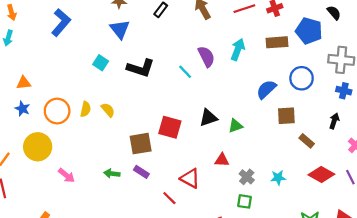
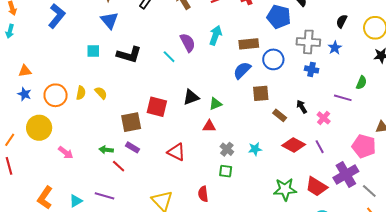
brown rectangle: (277, 42) -> (249, 44), moved
cyan square: (101, 63) -> (93, 51), turned -32
black arrow: (334, 121) -> (302, 107), moved, turned -48
red triangle: (222, 160) -> (209, 126), moved
red line: (169, 198) -> (119, 166), moved

